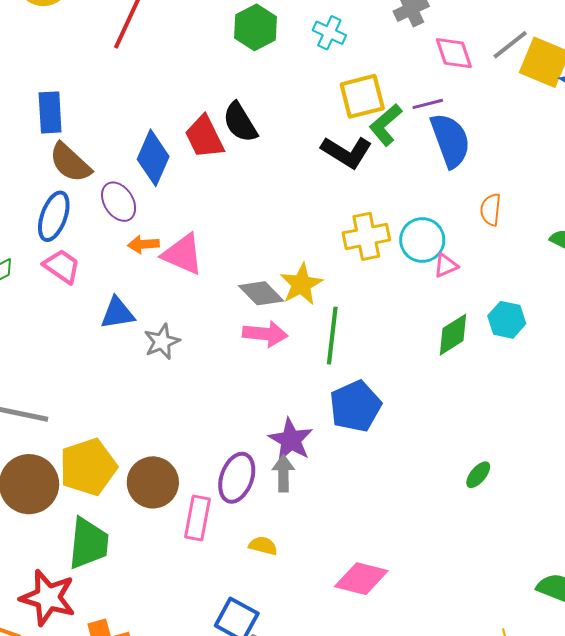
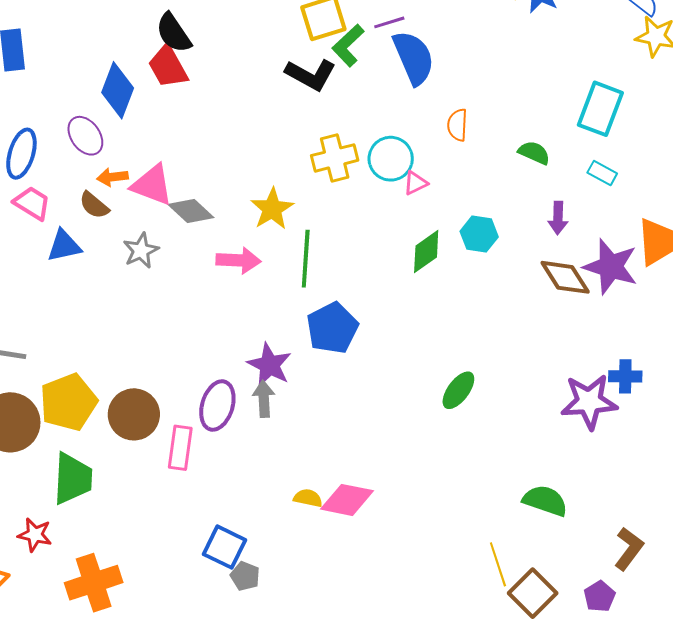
black semicircle: (240, 122) -> (174, 33), moved
brown semicircle: (70, 163) -> (94, 205), moved, size x0.7
gray diamond: (261, 293) -> (191, 211), moved
blue triangle: (117, 313) -> (64, 246), moved
gray star: (162, 342) -> (141, 251), moved
green ellipse: (478, 475) -> (458, 390), size x1.4
yellow semicircle: (263, 546) -> (308, 498), moved
red star: (48, 598) -> (35, 535), size x0.6

